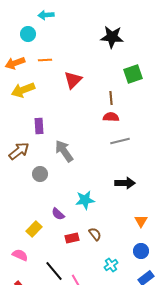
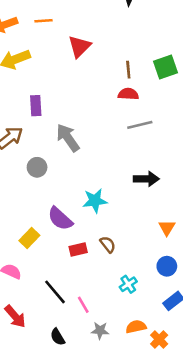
green square: (133, 74) -> (166, 67), moved
purple semicircle: (58, 214) -> (60, 219), size x1.5

